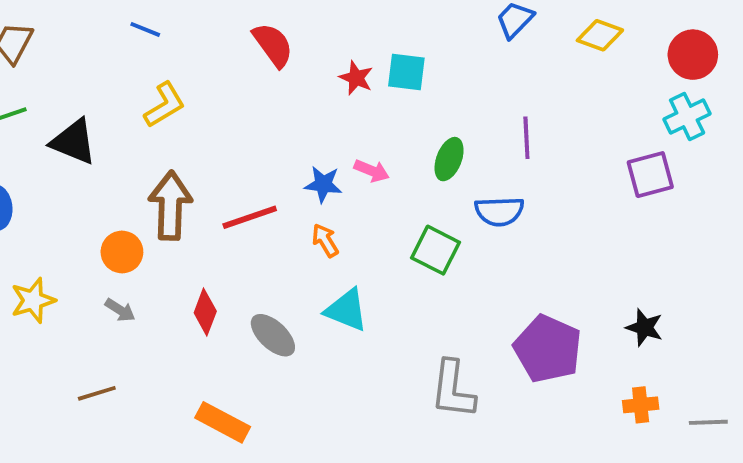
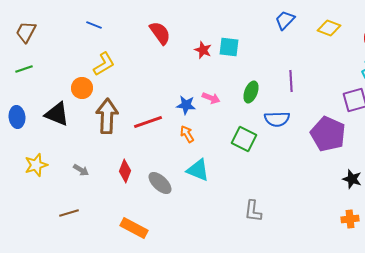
black triangle: (74, 142) -> (57, 114), moved
orange circle: (122, 252) -> (82, 88), moved
purple pentagon: (548, 349) -> (328, 134), moved
gray L-shape: (453, 389) -> (253, 211), size x0.7

